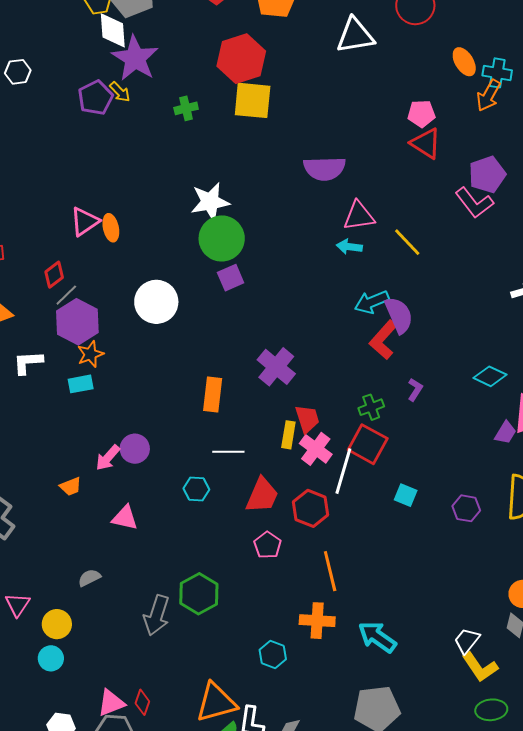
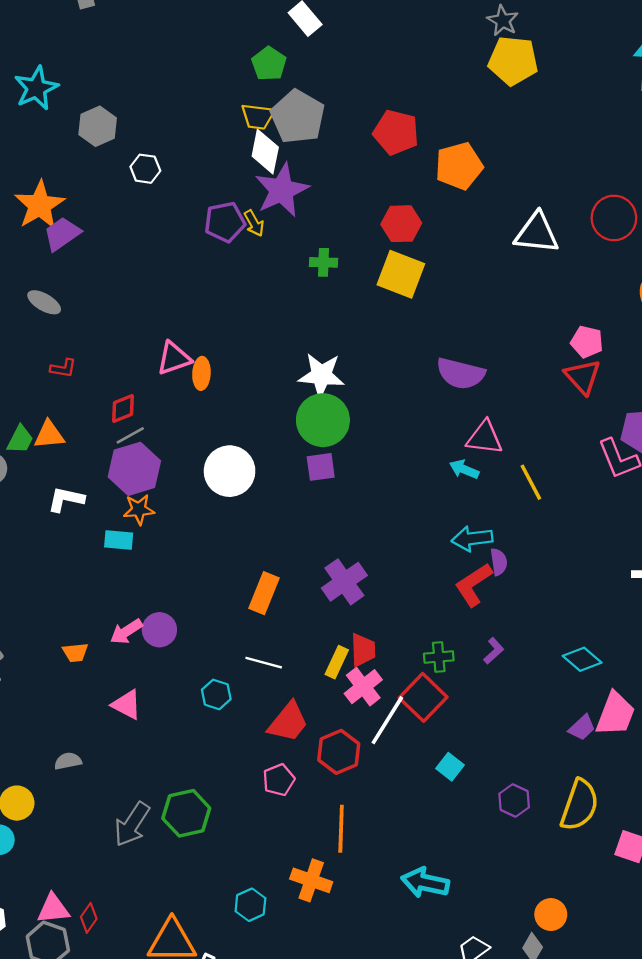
red hexagon: (241, 59) -> (401, 224), size x0.7
purple semicircle: (399, 315) -> (499, 562), size x0.6
cyan arrow: (377, 637) -> (425, 883), moved, turned -39

